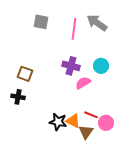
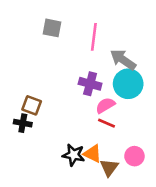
gray arrow: (97, 23) -> (123, 60), moved
cyan circle: (101, 66) -> (128, 84), size x1.5
brown square: (25, 74) -> (32, 105), moved
red line: (91, 115) -> (107, 123), moved

